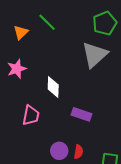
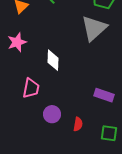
purple rectangle: (81, 114) -> (104, 95), moved
purple circle: (59, 151) -> (52, 114), moved

